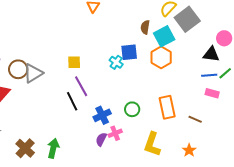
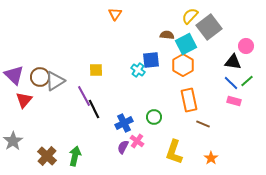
brown semicircle: (145, 27) -> (167, 35), turned 88
blue line: (209, 75) -> (231, 83), turned 49
purple line: (81, 86) -> (84, 96), moved
orange rectangle: (167, 107) -> (189, 100), moved
brown line: (195, 119) -> (203, 124), moved
pink cross: (115, 133) -> (137, 141), turned -32

